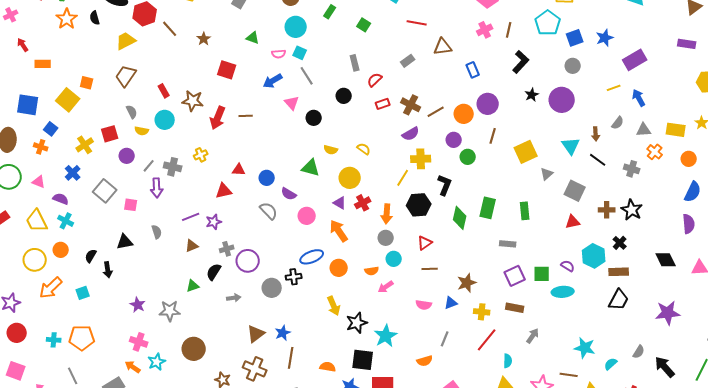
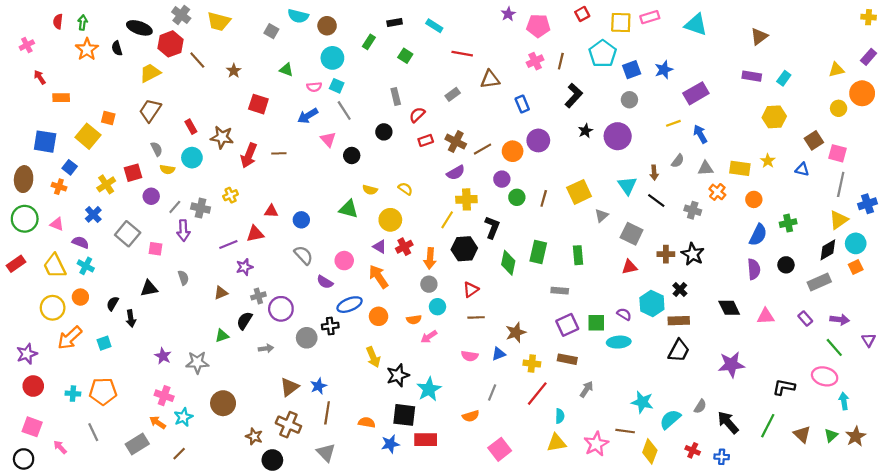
brown line: (493, 136) -> (544, 198), moved
purple semicircle: (289, 194) -> (325, 282), moved
purple line: (191, 217) -> (228, 244), moved
cyan semicircle: (611, 364) -> (670, 419), size x1.5

